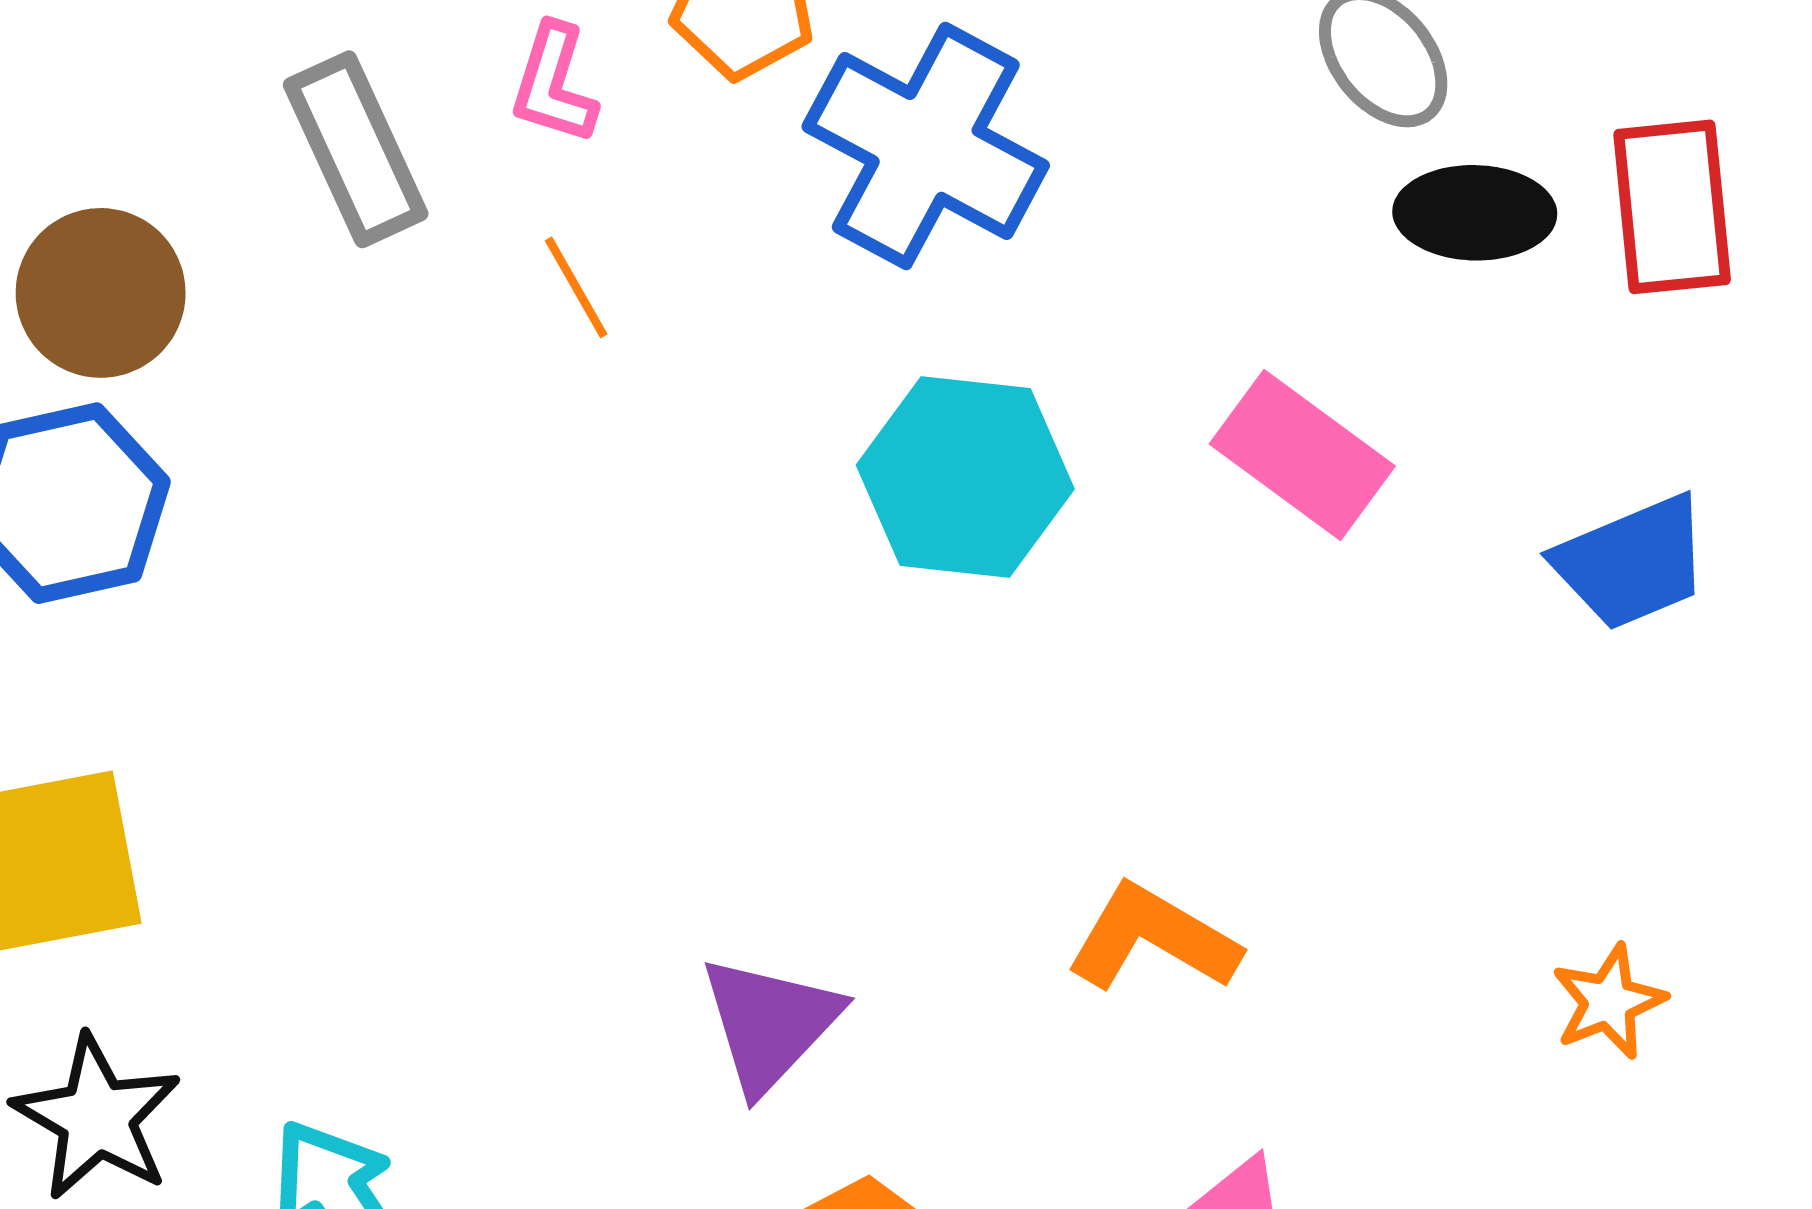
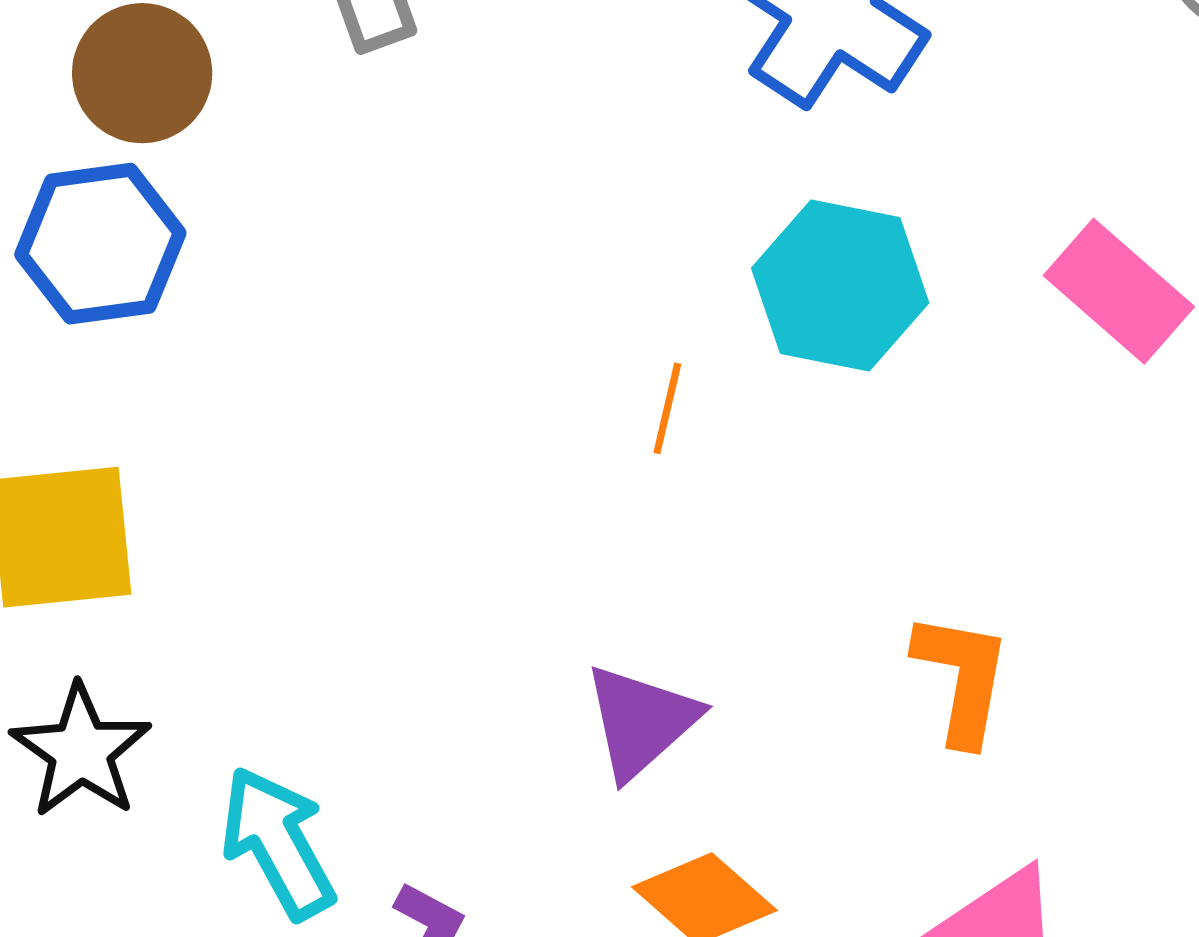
orange line: (576, 287) -> (667, 408), moved, turned 38
orange L-shape: (1153, 938) -> (962, 678), turned 65

